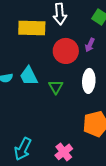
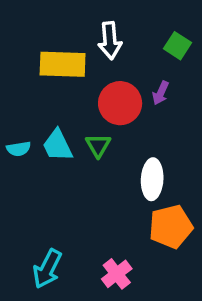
white ellipse: (89, 81) -> (152, 179), moved
green triangle: (56, 87) -> (98, 145), moved

